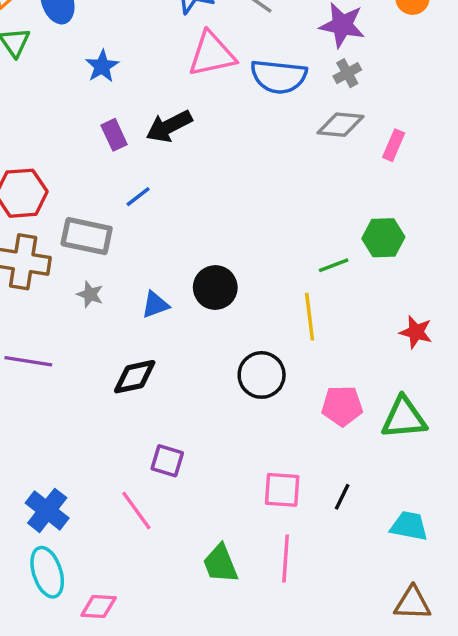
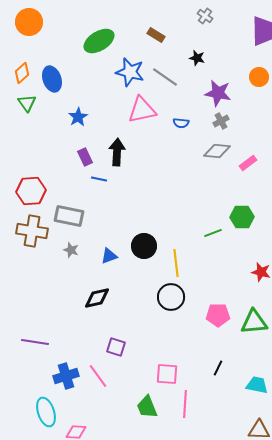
blue semicircle: (279, 77) -> (181, 123), size x0.5
black arrow: (169, 126) -> (117, 152), turned 120
pink rectangle: (394, 145) -> (248, 163), turned 30
blue line: (138, 197) -> (99, 179), moved, turned 49
yellow line: (310, 317) -> (176, 263), moved
purple line: (28, 361) -> (35, 342), moved
pink square: (282, 490) -> (167, 374), moved
blue cross: (47, 510) -> (66, 376), moved, turned 35

